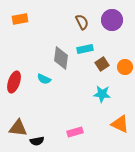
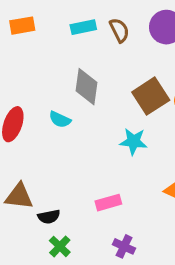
cyan rectangle: (85, 49) -> (83, 27), moved
brown square: (102, 64) -> (151, 96), size x1.6
cyan star: (102, 94) -> (133, 141), moved

